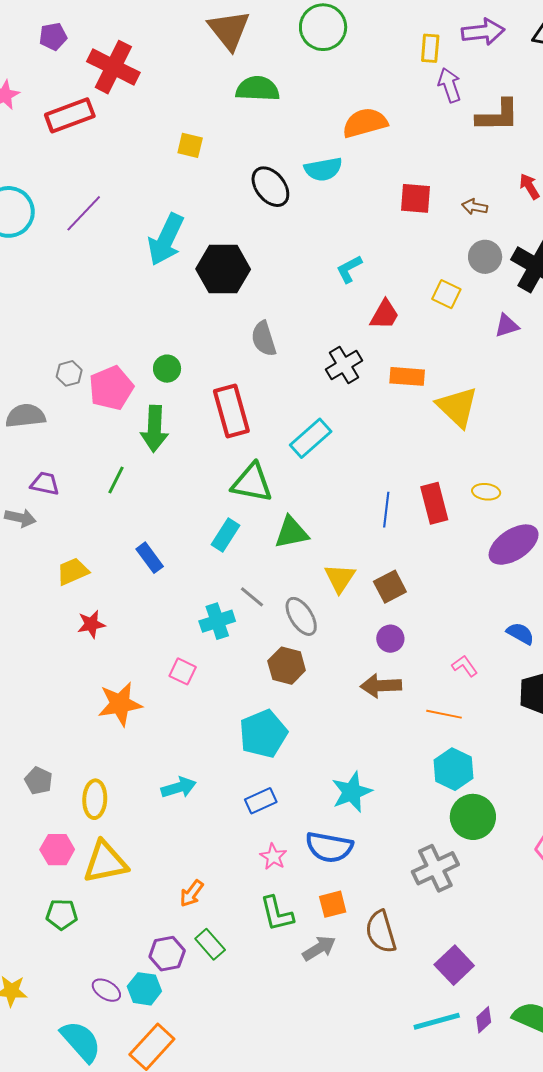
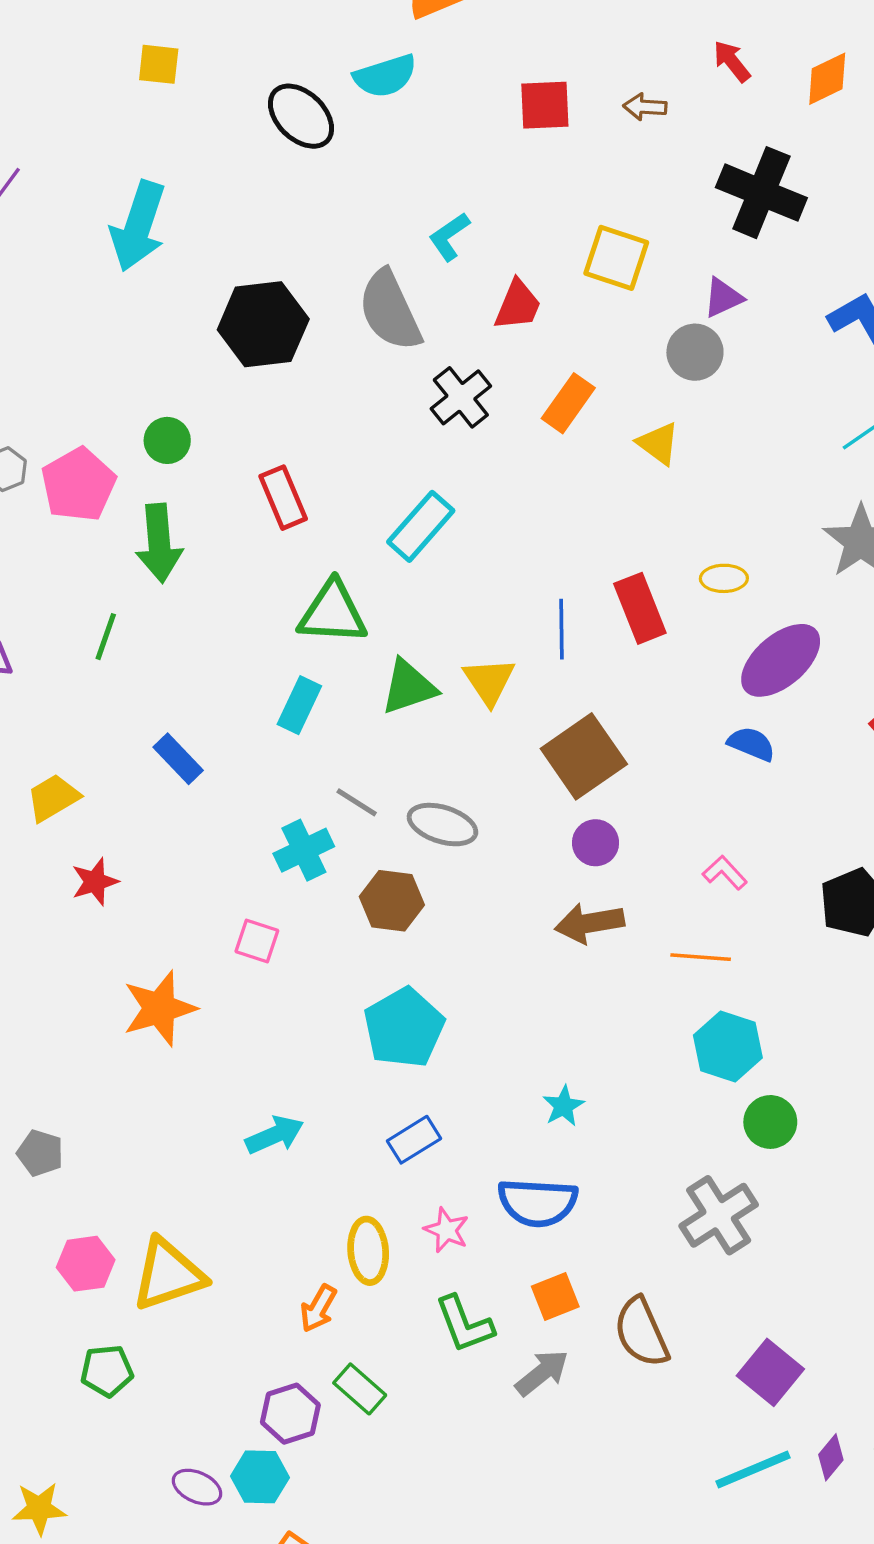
gray circle: (485, 257) -> (695, 352), moved
black hexagon: (223, 269) -> (263, 324), moved
yellow square: (446, 294) -> (616, 258), size x1.4
gray semicircle: (264, 339) -> (390, 311), moved, size x1.4
orange rectangle: (407, 376) -> (568, 403), turned -52
yellow triangle: (457, 407) -> (658, 443), size x0.6
red rectangle: (231, 411) -> (283, 498), size x0.7
yellow triangle: (340, 578) -> (489, 681), moved
brown square: (390, 587) -> (584, 756), size x1.5
gray ellipse: (301, 616) -> (442, 825), turned -33
blue semicircle: (520, 633) -> (751, 744), moved
brown hexagon: (287, 666) -> (392, 901), moved
cyan star: (352, 792) -> (563, 1106), size x0.6
yellow ellipse: (95, 799) -> (368, 1251), moved
green circle: (473, 817) -> (770, 1122), size x0.7

